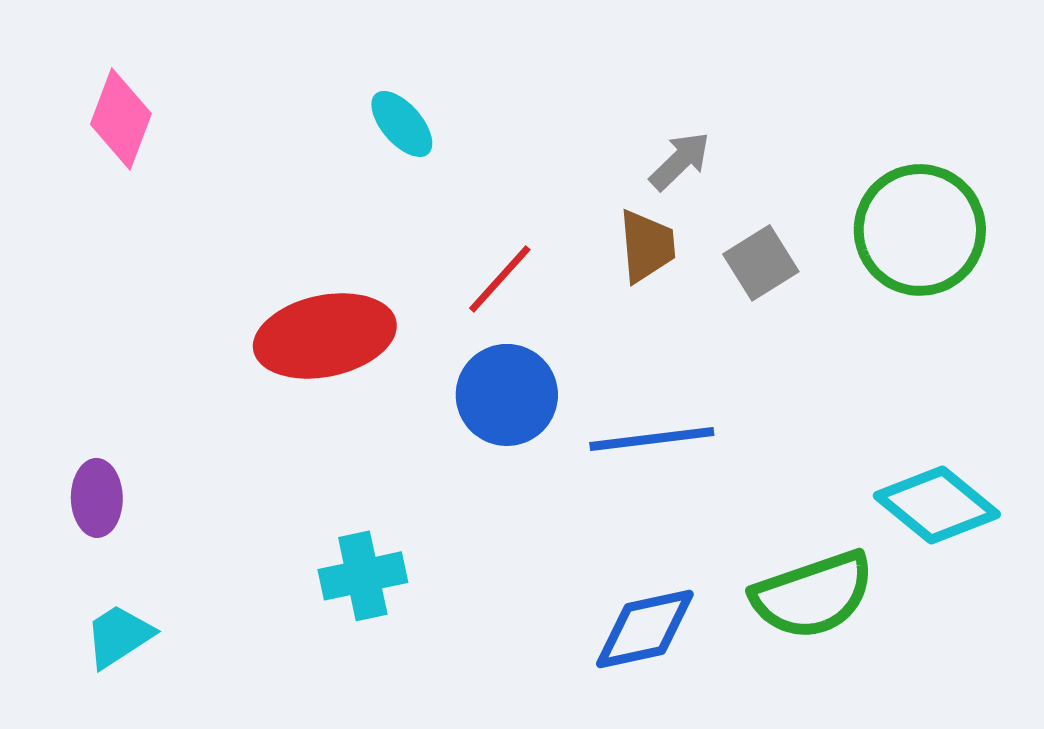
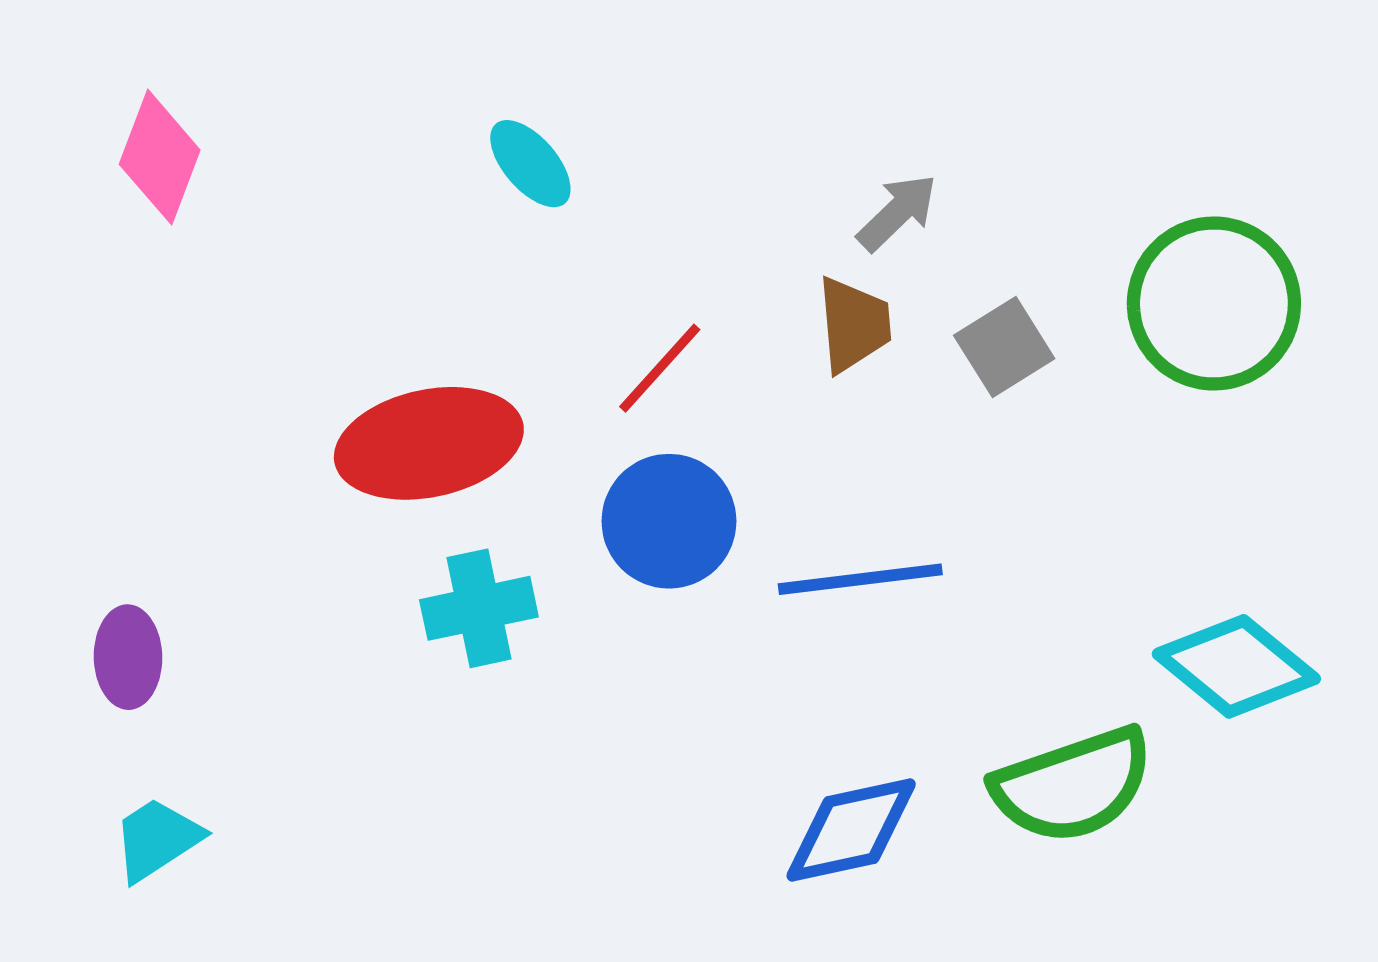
cyan cross: (363, 576) -> (479, 608), moved

